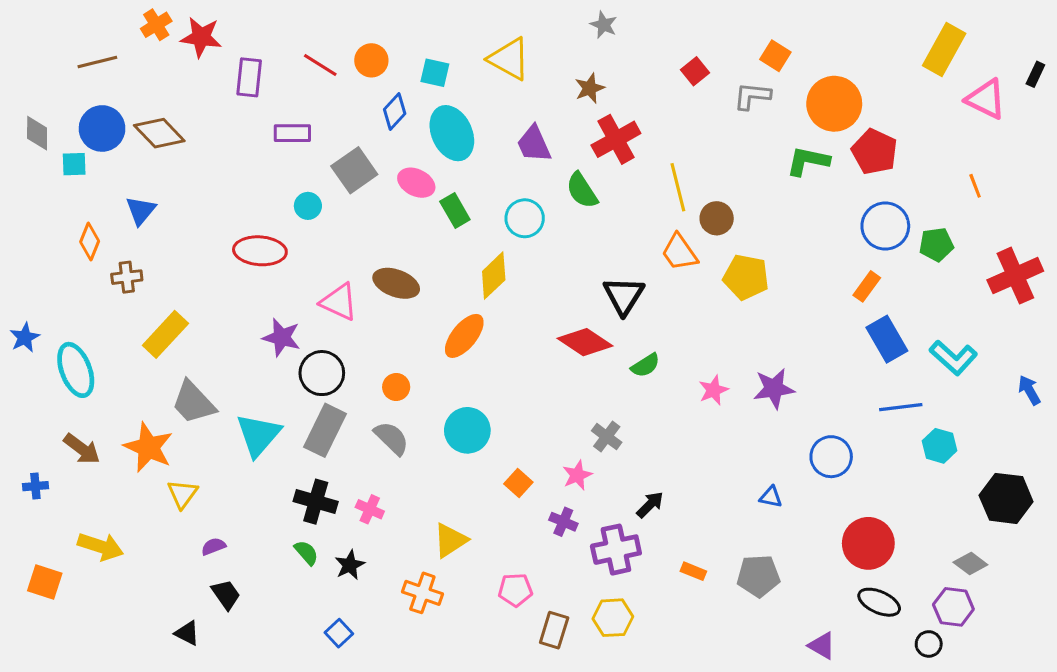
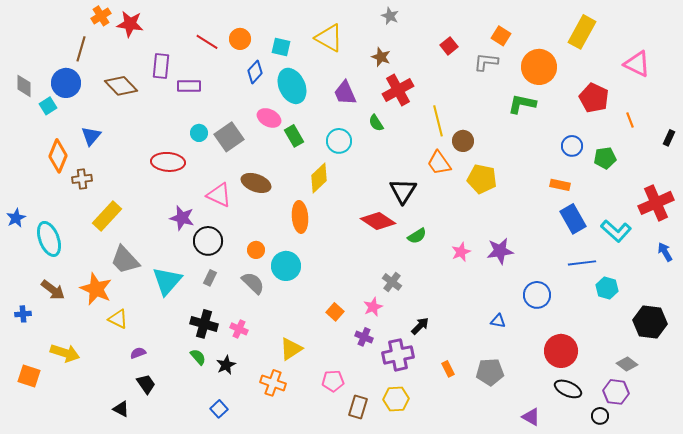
yellow rectangle: (944, 50) -> (582, 32), moved
brown line: (97, 62) -> (81, 49), moved, turned -60
black rectangle: (1035, 74) -> (669, 138), moved
purple rectangle: (249, 77) -> (161, 66), moved
brown star: (590, 88) -> (381, 57), turned -30
brown diamond: (159, 133) -> (121, 86), moved
red pentagon: (874, 152) -> (594, 98), moved
cyan square: (74, 164) -> (48, 106), turned -30
gray square: (354, 170) -> (229, 137), moved
green semicircle: (582, 190) -> (376, 123), size x0.7
blue circle: (885, 226) -> (572, 146), size x0.7
orange diamond: (90, 241) -> (58, 156), size x1.4
red cross: (1015, 276) -> (656, 203), moved
orange rectangle: (867, 286) -> (560, 185), turned 66
orange ellipse: (464, 336) -> (300, 217), turned -44
gray rectangle: (325, 430) -> (210, 278), size x0.5
cyan circle: (467, 430) -> (286, 266), moved
yellow triangle: (183, 494) -> (118, 319), turned -40
orange rectangle: (693, 571) -> (448, 369), turned 42

